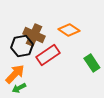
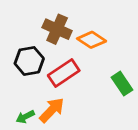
brown cross: (34, 35) -> (57, 29), moved
orange arrow: (15, 74) -> (52, 110), moved

